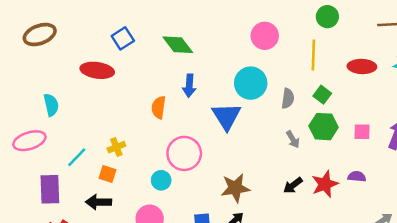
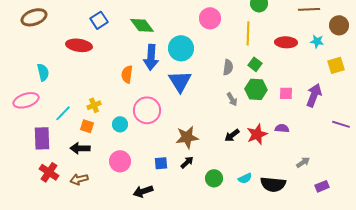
cyan circle: (251, 83) -> (181, 48), moved
blue arrow: (189, 86) -> (151, 57), size x1.4
cyan circle: (161, 180) -> (120, 124), moved

